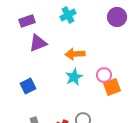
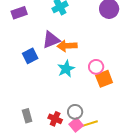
purple triangle: (38, 43) -> (51, 40), moved
blue square: (28, 86) -> (30, 56), moved

